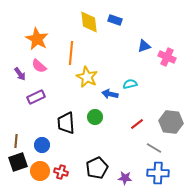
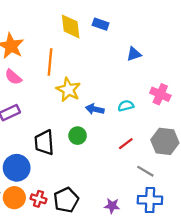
pink cross: (167, 57) -> (160, 94), moved
cyan semicircle: (130, 84) -> (126, 106), moved
blue circle: (42, 145) -> (17, 168), size x1.5
black pentagon: (97, 168) -> (66, 200), moved

